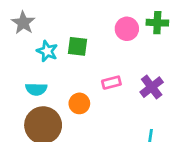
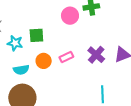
cyan semicircle: (36, 89) -> (21, 70), moved
orange circle: (79, 103) -> (44, 61), moved

